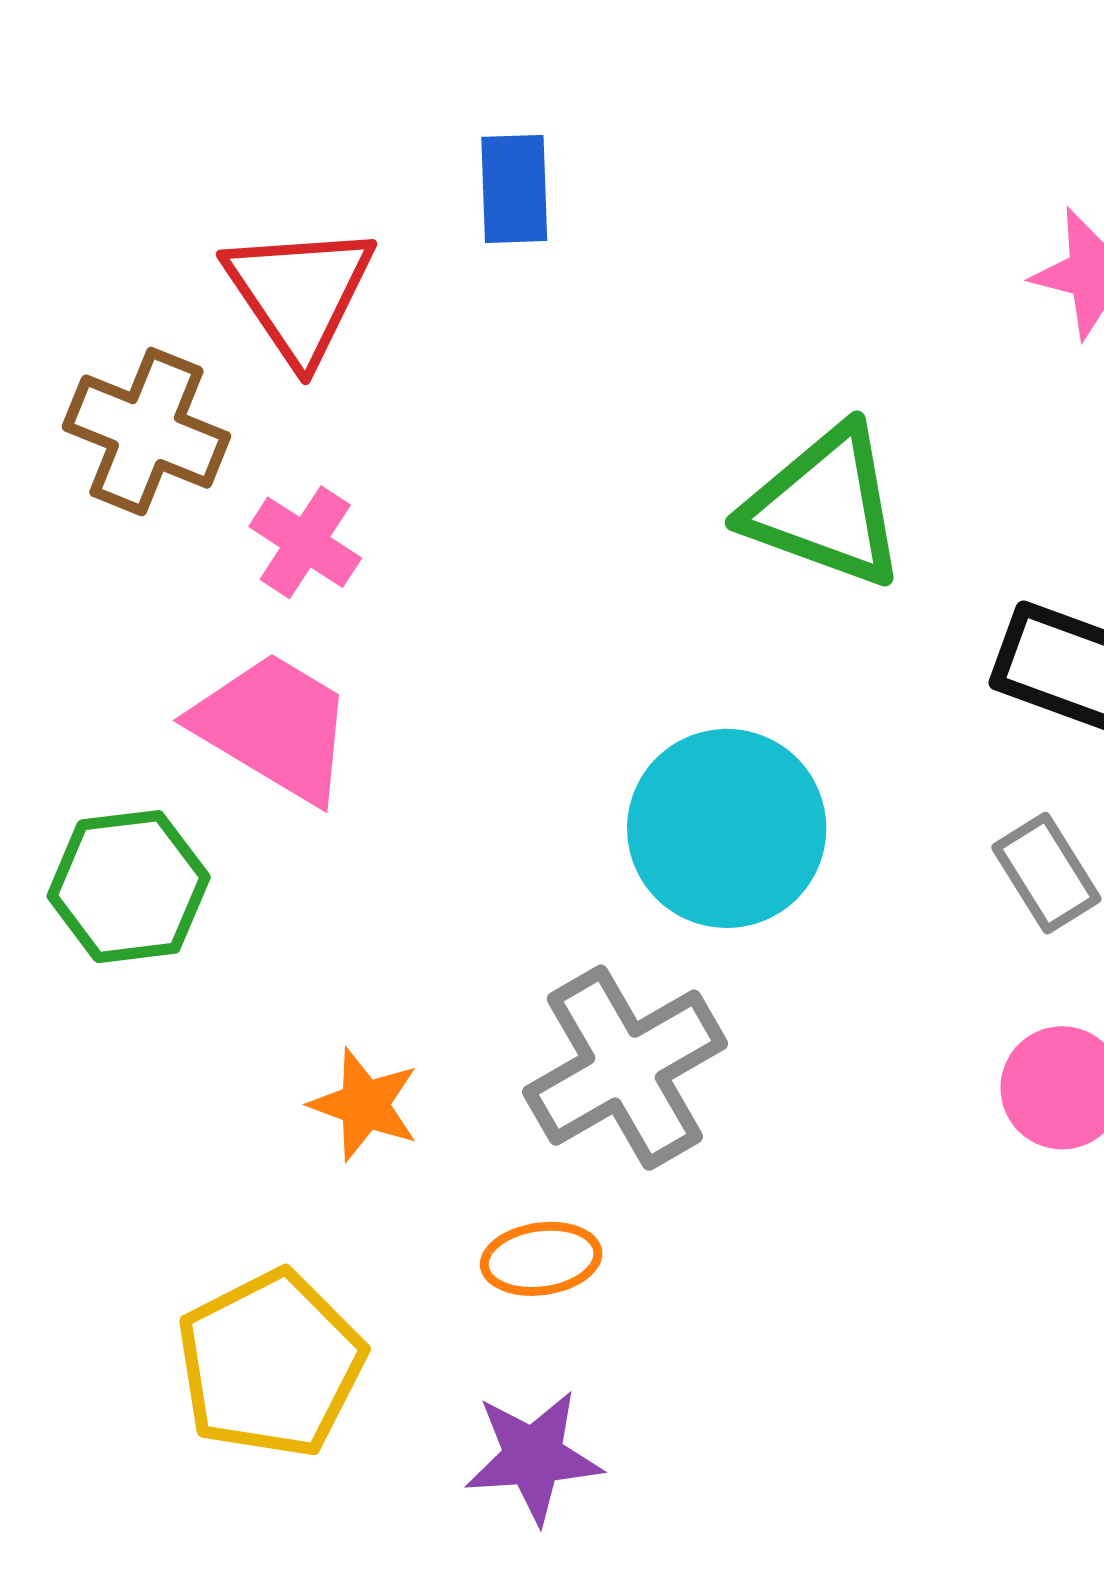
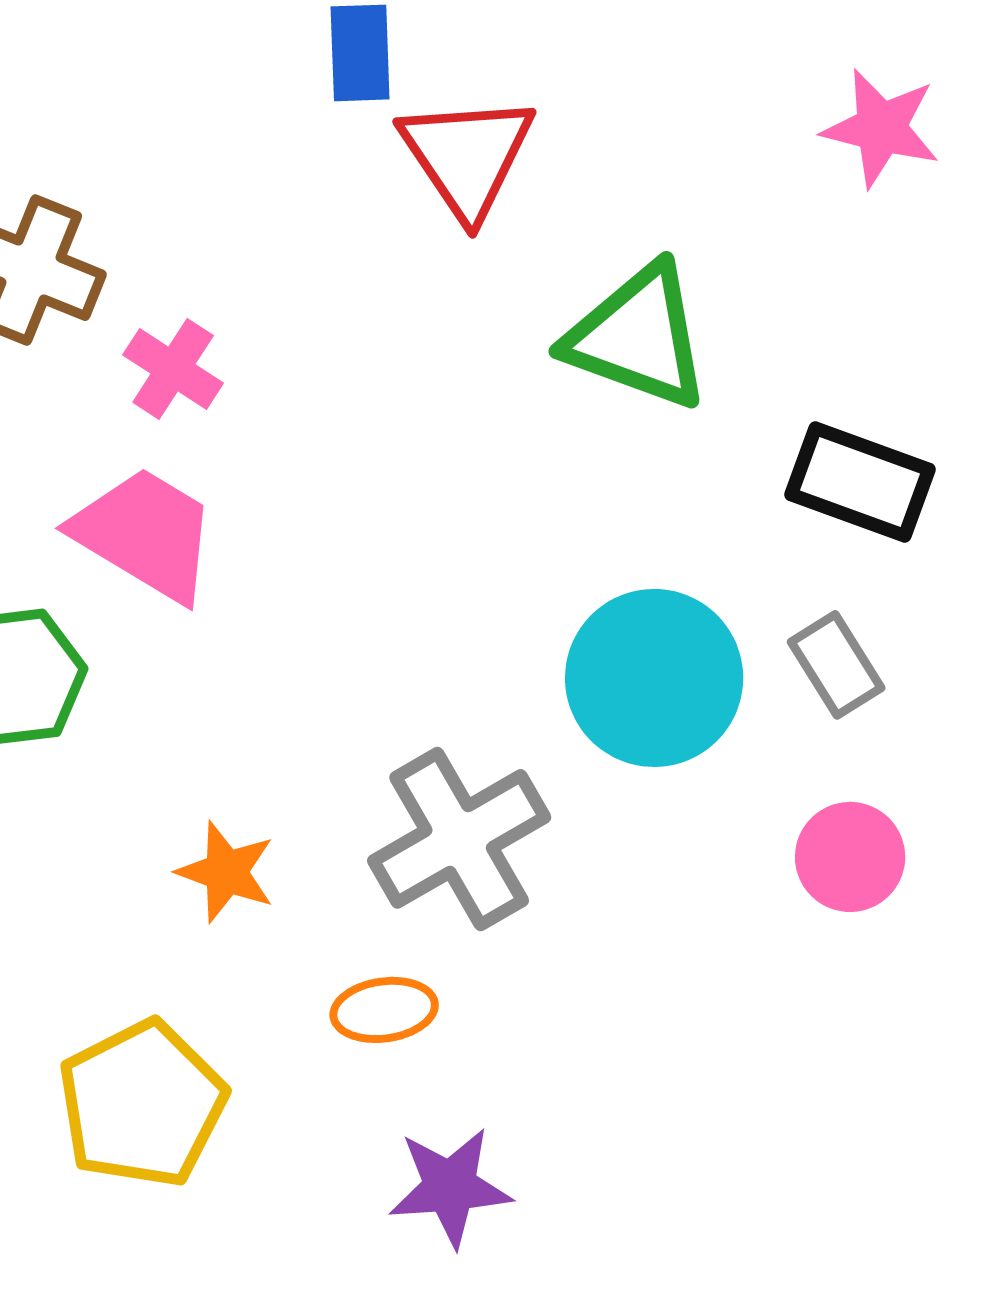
red triangle: (300, 293) -> (467, 156), moved
cyan circle: (727, 828) -> (654, 678), moved
purple star: (533, 1457) -> (450, 1187), moved

